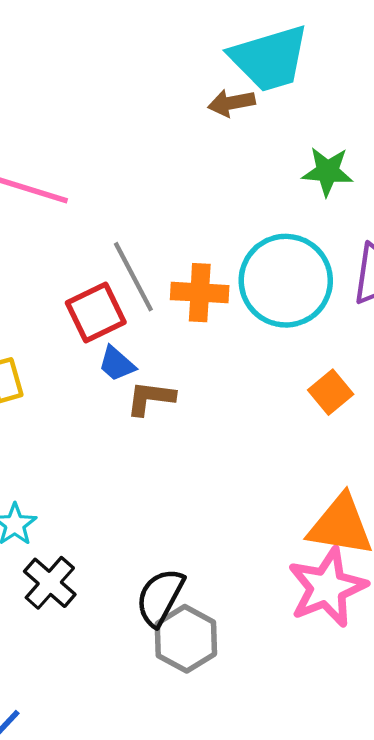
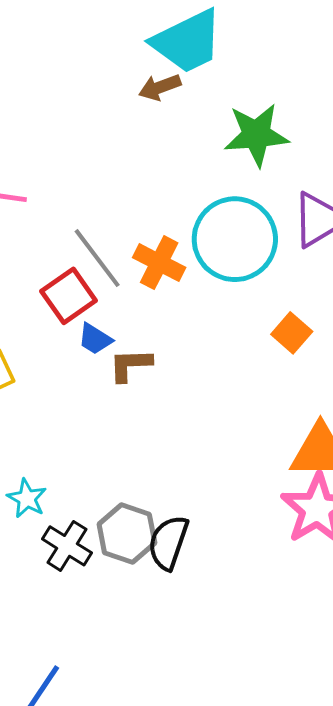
green star: (327, 171) -> (256, 135), size x1.4
orange cross: (200, 293) -> (159, 263), turned 33
gray hexagon: (186, 639) -> (127, 534), moved

